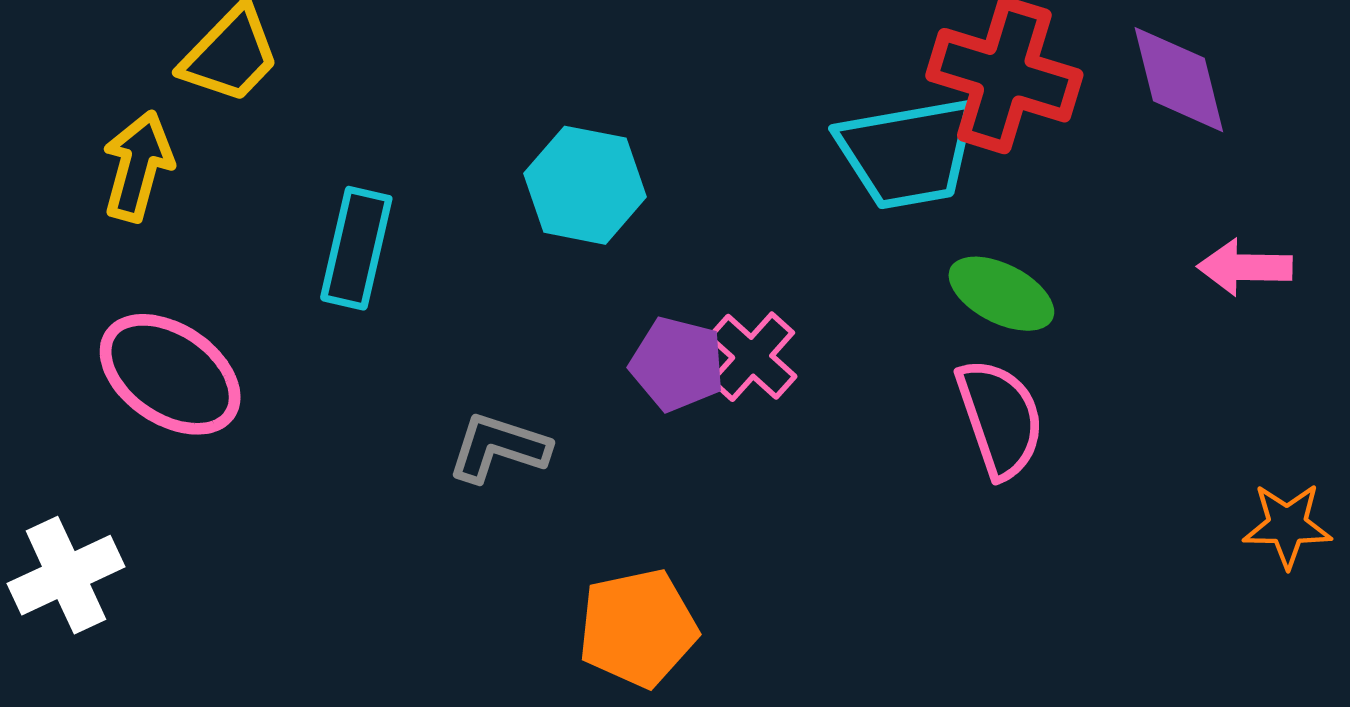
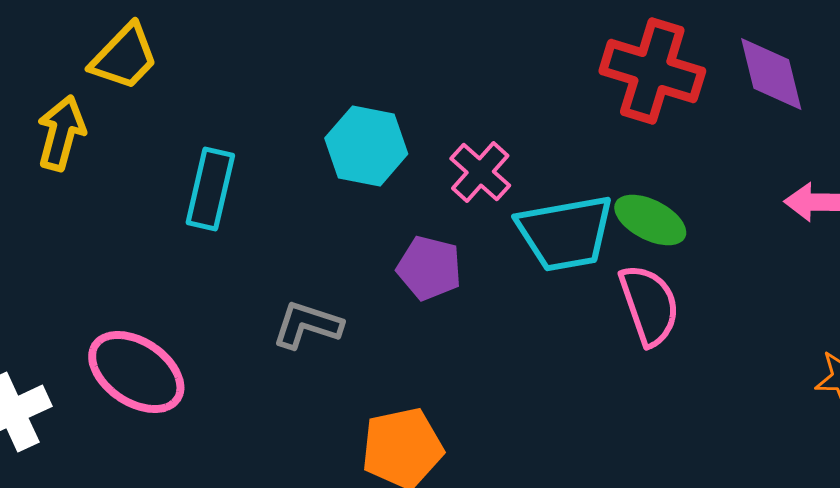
cyan trapezoid: (908, 153) -> (565, 233), moved
pink cross: (752, 357) -> (480, 172), moved
pink ellipse: (170, 374) -> (136, 372), moved

